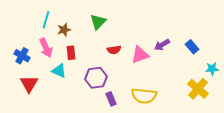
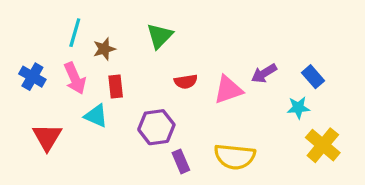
blue cross: (22, 56) -> (32, 77), moved
cyan star: (212, 69) -> (298, 108), moved

